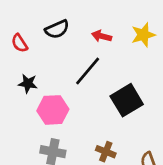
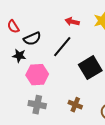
black semicircle: (57, 29) -> (32, 39), moved

